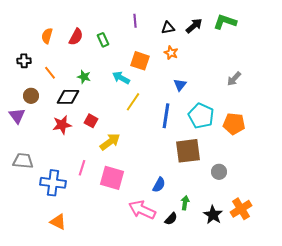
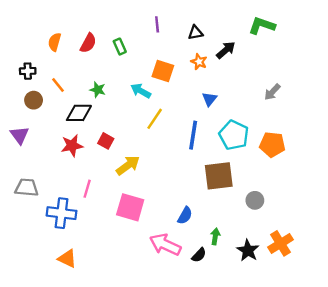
black arrow: (194, 26) -> (226, 50), moved
brown circle: (31, 96) -> (34, 100), moved
pink line: (82, 168) -> (87, 189), moved

